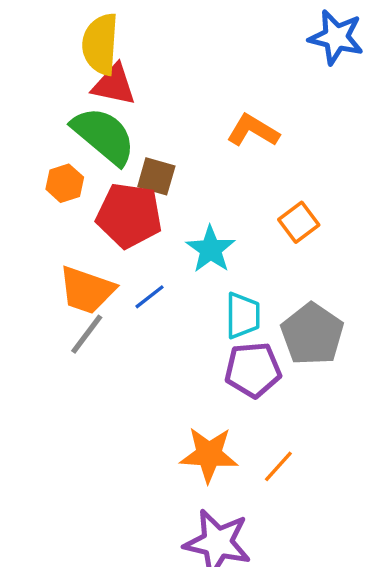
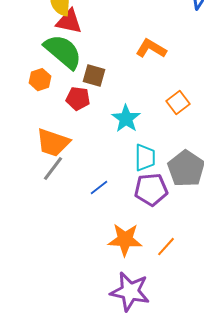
red pentagon: (129, 215) -> (78, 99), size x0.6
blue line: (150, 297) -> (99, 188), moved

